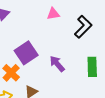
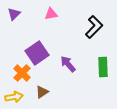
pink triangle: (53, 14) -> (51, 14), moved

